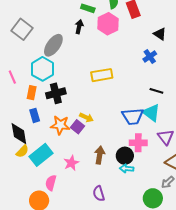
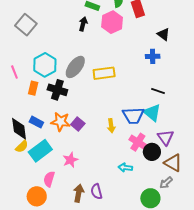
gray ellipse: (53, 45) -> (75, 67), moved
blue cross: (150, 56) -> (153, 56), turned 32
black cross: (56, 93) -> (57, 90), turned 30
blue rectangle: (35, 115) -> (36, 122), moved, turned -48
yellow arrow: (86, 117) -> (111, 126), moved, turned 56
pink cross: (138, 143) -> (138, 142), turned 30
brown arrow: (100, 155) -> (79, 193), moved
black circle: (125, 156) -> (152, 152), moved

